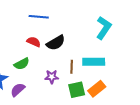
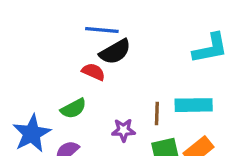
cyan L-shape: (104, 28) -> (210, 48), turned 45
black semicircle: (56, 43) -> (115, 52), moved

